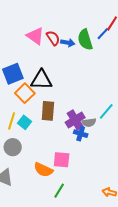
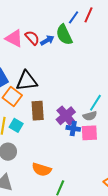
blue line: (103, 34) -> (74, 17), moved
blue arrow: (68, 43) -> (47, 40), turned -32
gray semicircle: (89, 123) -> (90, 116), moved
pink square: (62, 160) -> (89, 133), moved

